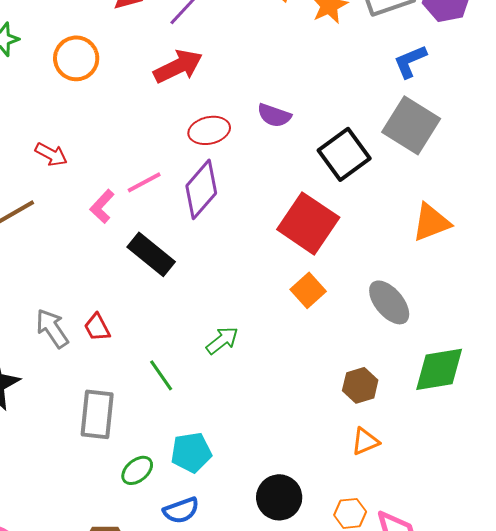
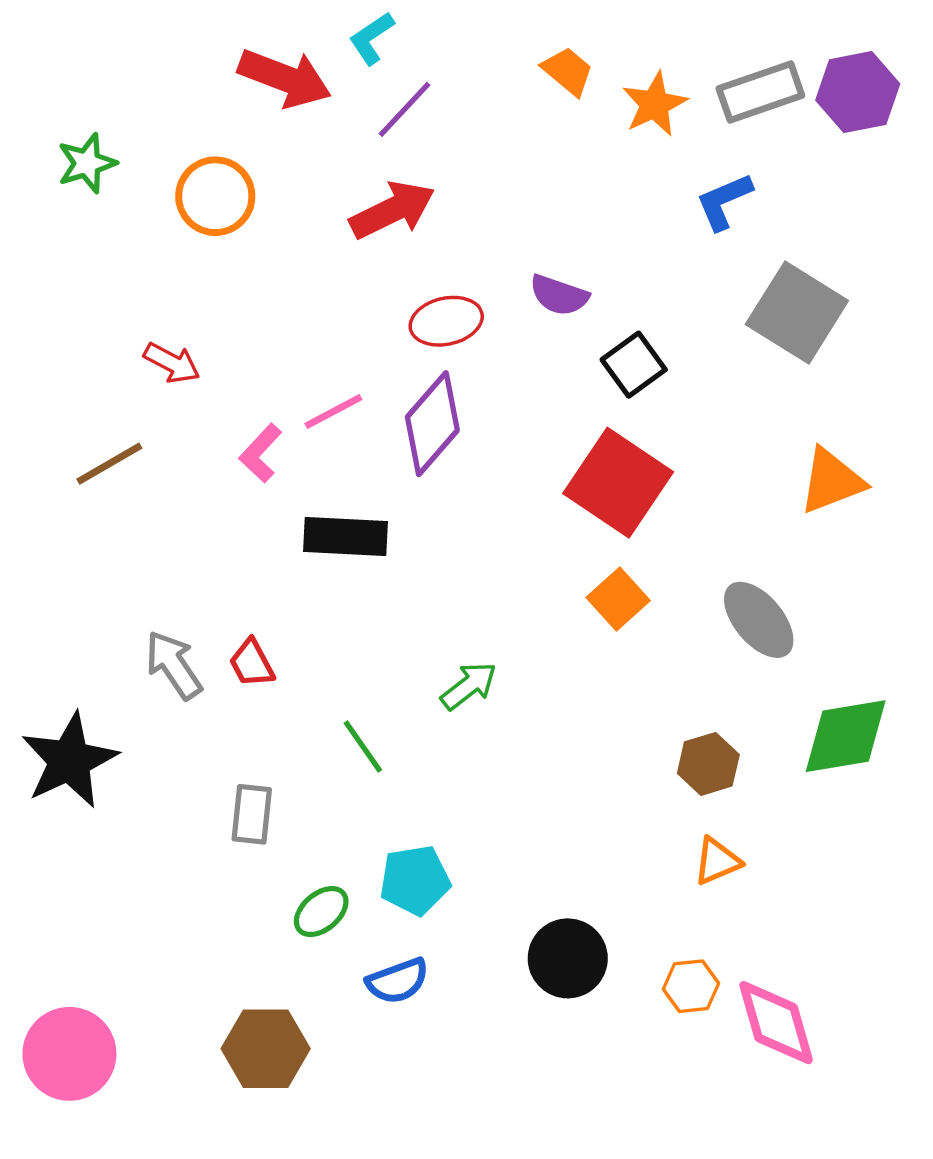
blue L-shape: (410, 61) -> (724, 201), moved
black square: (344, 154) -> (634, 365), moved, size x0.7
black rectangle: (151, 254) -> (346, 536), turned -36
gray rectangle: (97, 414) -> (252, 814), size x0.7

